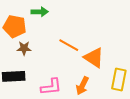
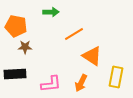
green arrow: (40, 12) -> (51, 12), moved
orange line: (69, 45) -> (74, 34), moved, turned -60

